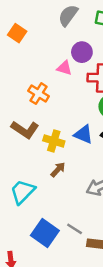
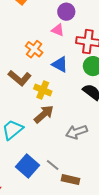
purple circle: (82, 52) -> (66, 12), moved
blue triangle: (84, 134) -> (60, 64), moved
brown arrow: (58, 170) -> (44, 114), size x1.5

